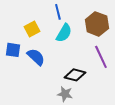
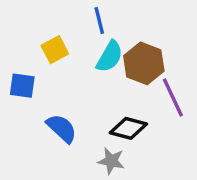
brown hexagon: (97, 24) -> (144, 63), moved
blue semicircle: (36, 57) -> (62, 128), moved

